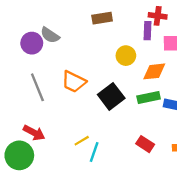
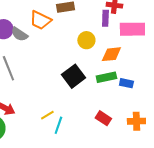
gray semicircle: (50, 35) -> (19, 34), moved
orange trapezoid: (74, 82) -> (40, 20), moved

